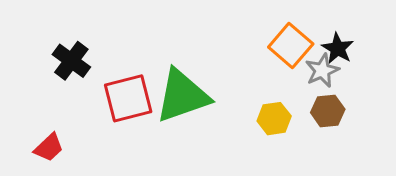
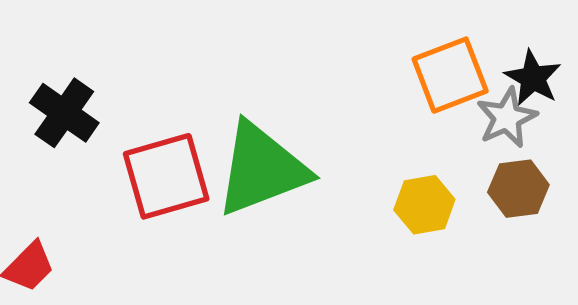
orange square: (291, 45) -> (450, 75), turned 30

